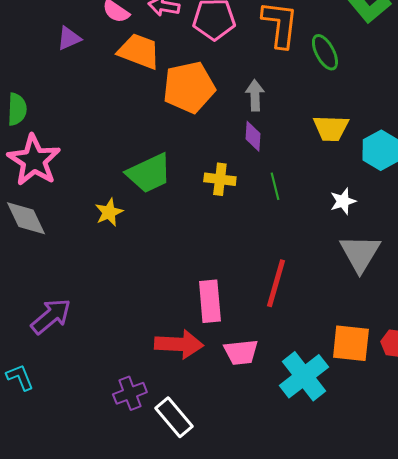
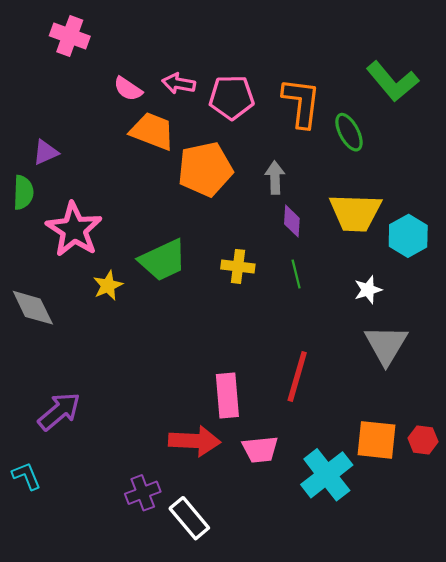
purple triangle: (69, 38) -> (45, 152), moved
yellow trapezoid: (331, 128) -> (355, 213), size x1.4
purple diamond: (253, 136) -> (292, 221), moved
pink star: (34, 160) -> (74, 229), moved
yellow star: (109, 212) -> (108, 286), moved

